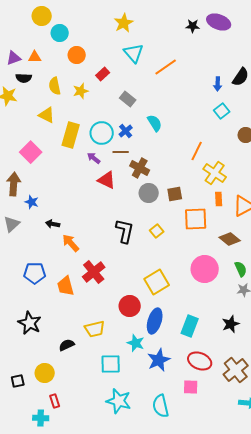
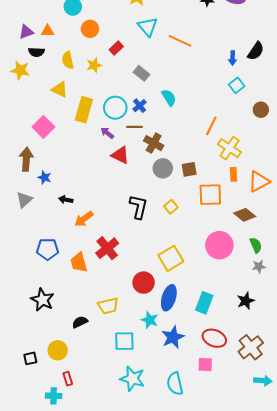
orange line: (166, 67) -> (180, 41), turned 60
orange arrow: (71, 243) -> (84, 219), turned -84

